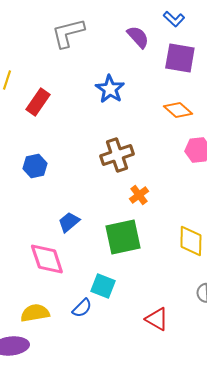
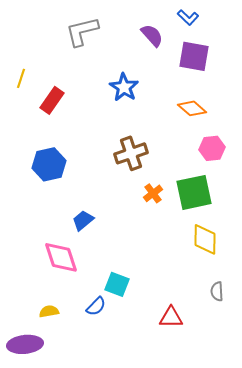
blue hexagon: (35, 166) -> (49, 164), size x1.4
green square: (123, 237) -> (194, 192), moved
yellow semicircle: (35, 313) -> (49, 311), size x0.7
red triangle: (157, 319) -> (171, 317), turned -30

